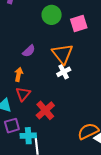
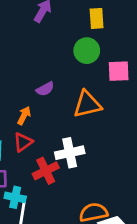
orange triangle: (62, 54) -> (87, 104), turned 40
white cross: (64, 72) -> (70, 153), moved, size x1.5

